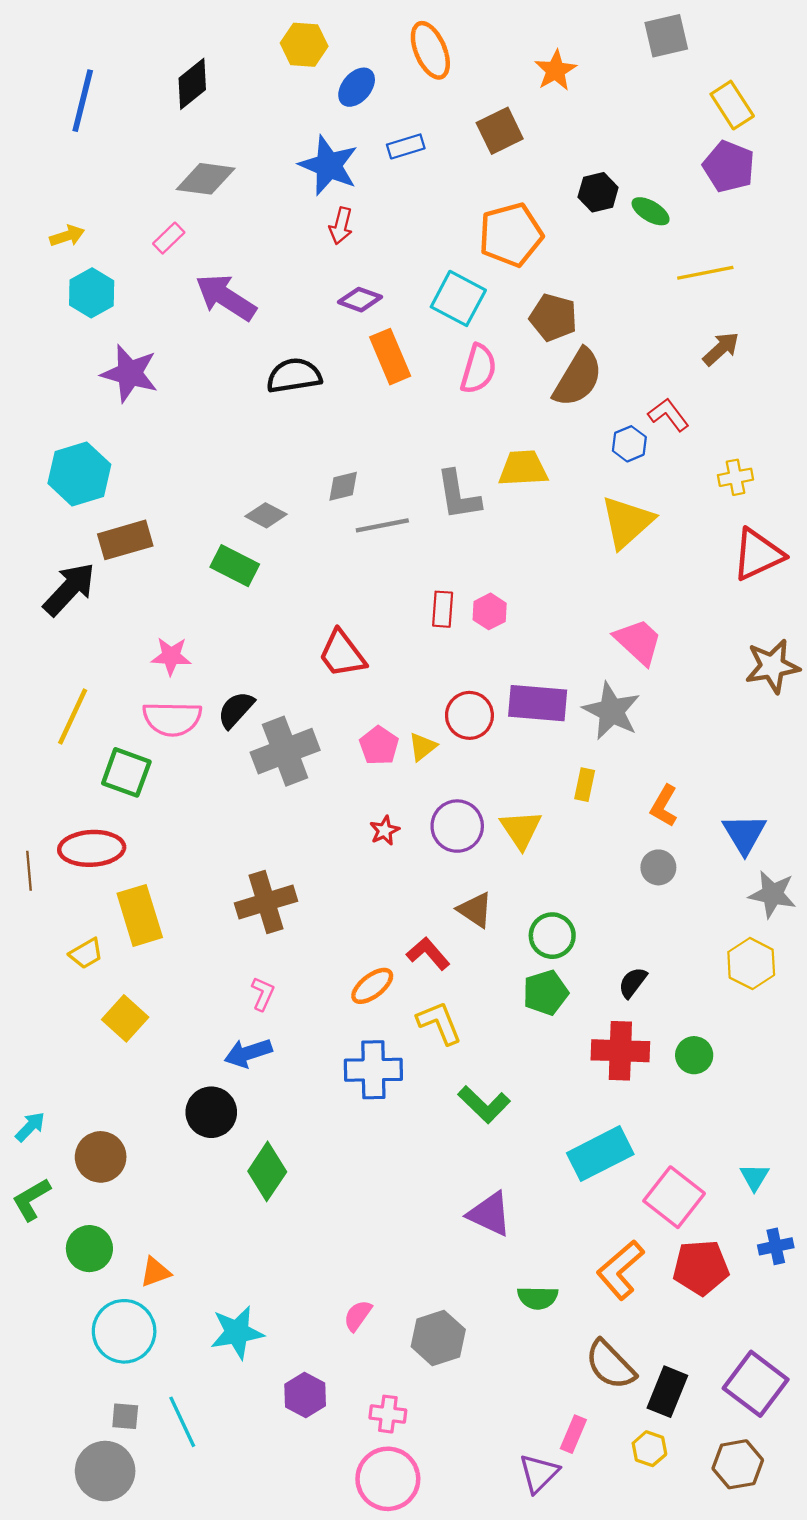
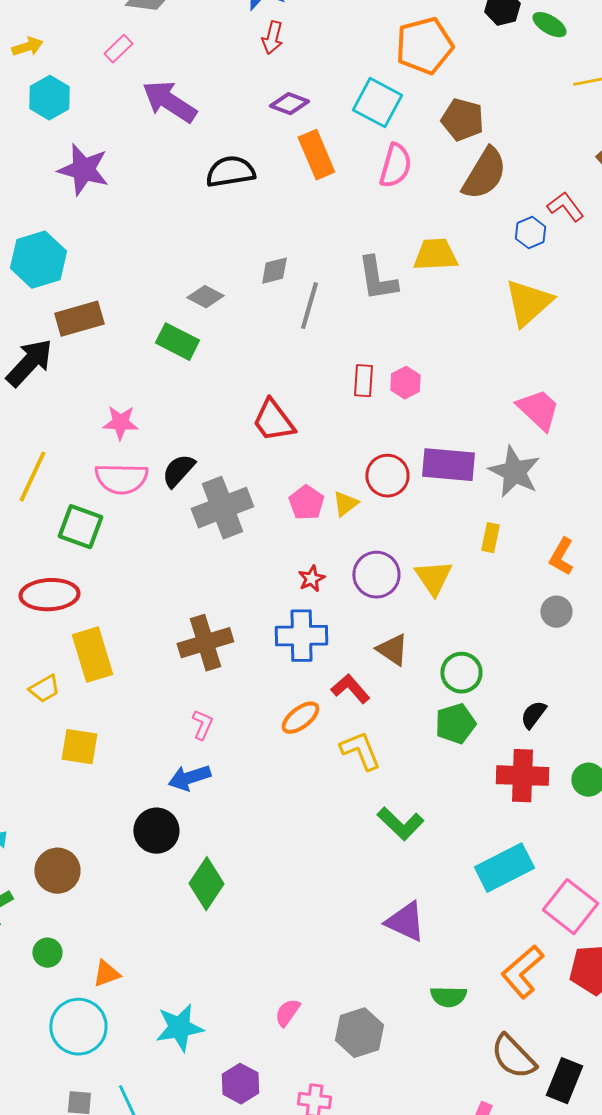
gray line: (382, 525) -> (309, 306), turned -63
yellow square: (125, 1018) -> (79, 747), turned -33
blue cross: (373, 1070) -> (301, 636), moved
green circle: (89, 1249) -> (47, 953), size x0.7

